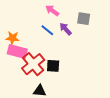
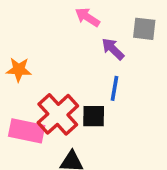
blue line: (47, 30) -> (115, 88), moved, turned 64
pink rectangle: (17, 51) -> (27, 131), moved

